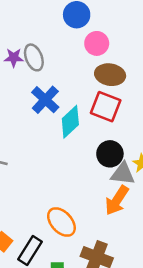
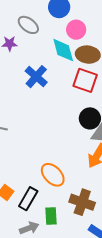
gray ellipse: (34, 57) -> (28, 25), moved, turned -30
cyan diamond: (70, 122) -> (63, 50), moved, turned -60

